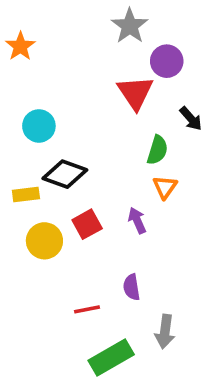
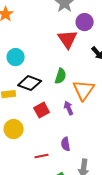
green semicircle: (157, 150) -> (61, 76), moved
orange triangle: (165, 187) -> (84, 90), size x1.6
yellow circle: (44, 241) -> (14, 129), moved

